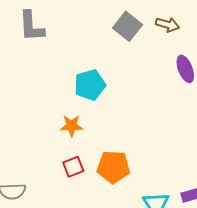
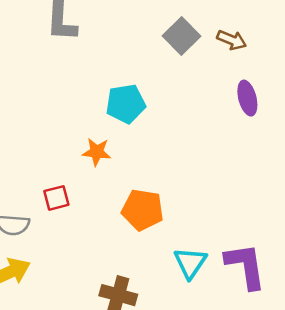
red square: (73, 167) -> (56, 198), moved

